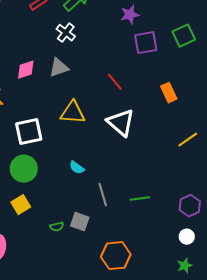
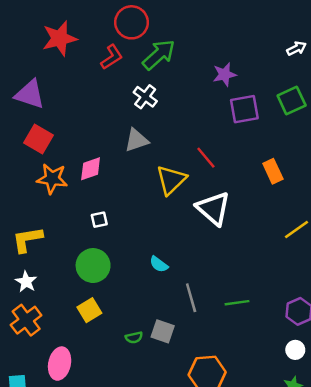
pink diamond: (26, 70) -> (91, 169), moved
yellow triangle: (73, 113) -> (171, 180), moved, turned -48
white square: (29, 132) -> (99, 220), size x0.5

